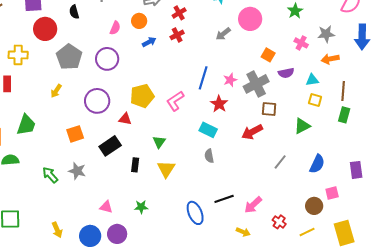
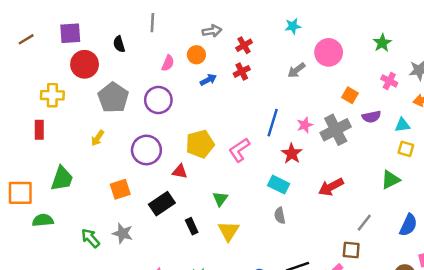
brown square: (269, 109) -> (351, 250), moved
black rectangle: (135, 165) -> (192, 226), turned -32

